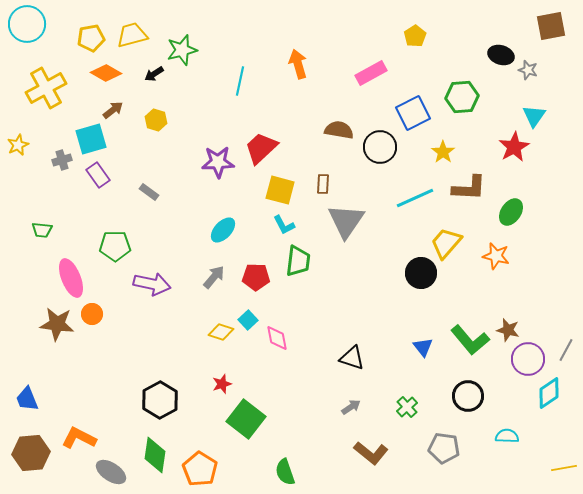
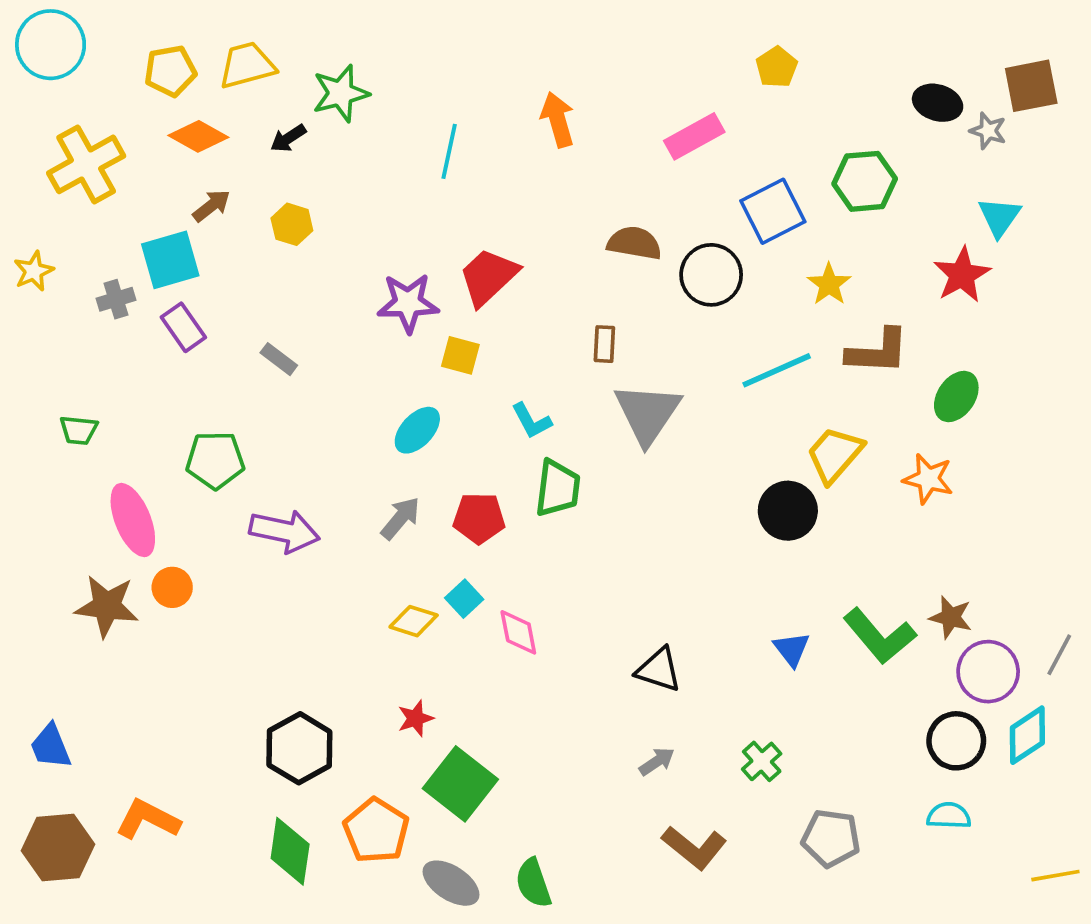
brown square: (551, 26) -> (1031, 86), moved
yellow square: (280, 190) -> (460, 355), moved, size x0.7
black circle: (468, 396) -> (956, 741), moved
orange pentagon: (200, 469) -> (376, 831), moved
gray ellipse: (111, 472) -> (451, 883), moved

